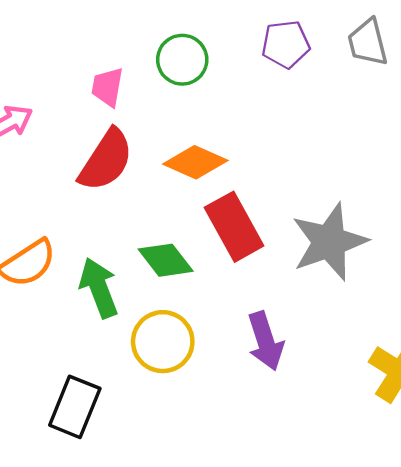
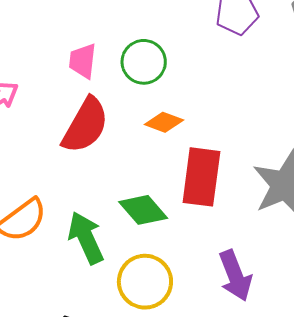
green circle: (182, 60) -> (144, 62), moved
orange diamond: (195, 162) -> (164, 122), size x0.7
red rectangle: (234, 227) -> (201, 177), turned 40

